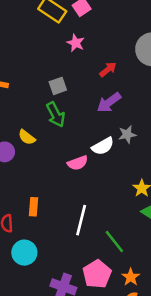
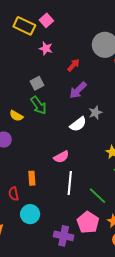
yellow semicircle: (27, 137) -> (16, 116), moved
pink semicircle: (78, 163) -> (61, 157), moved

